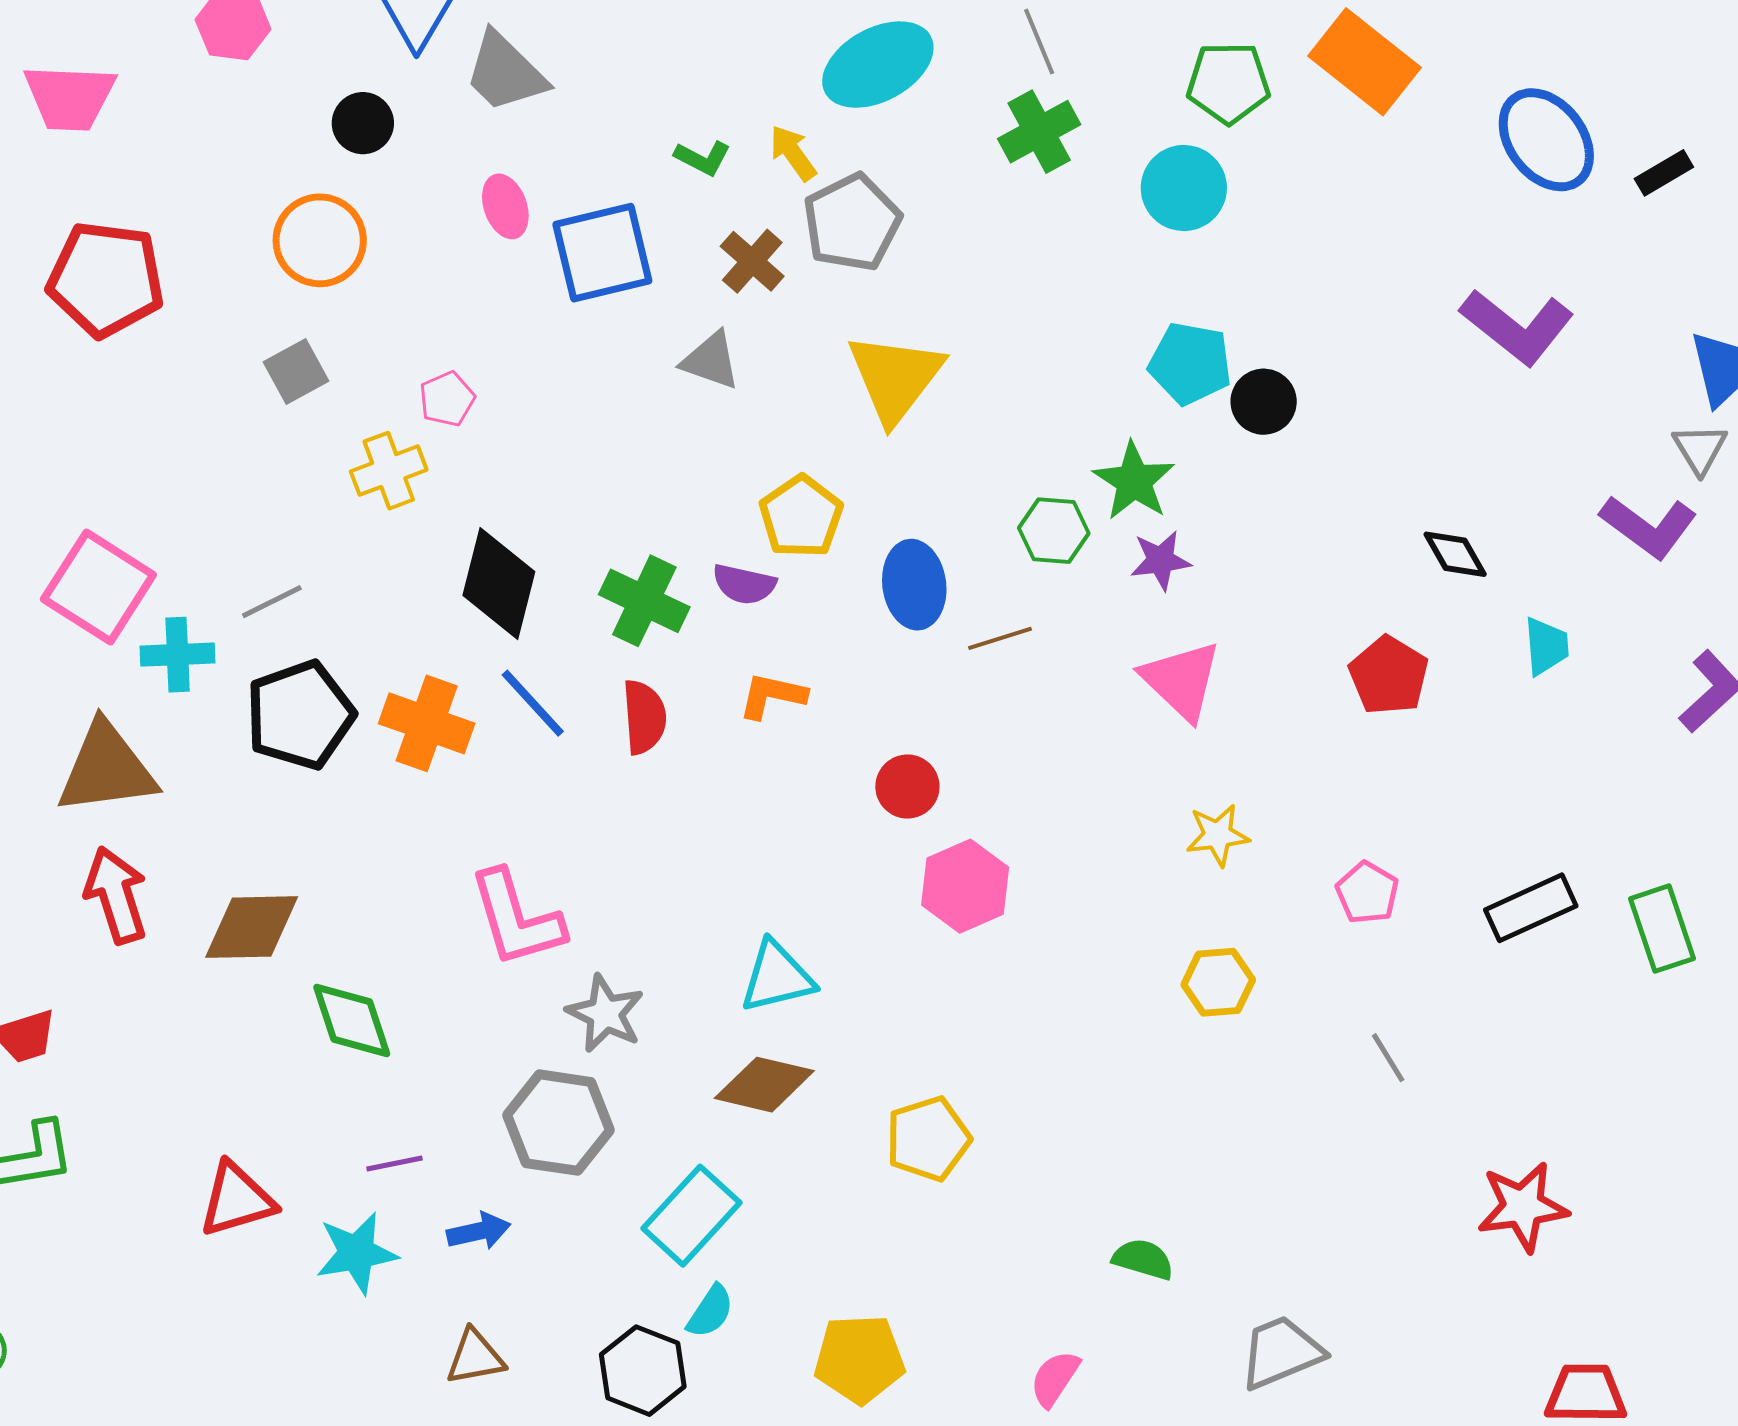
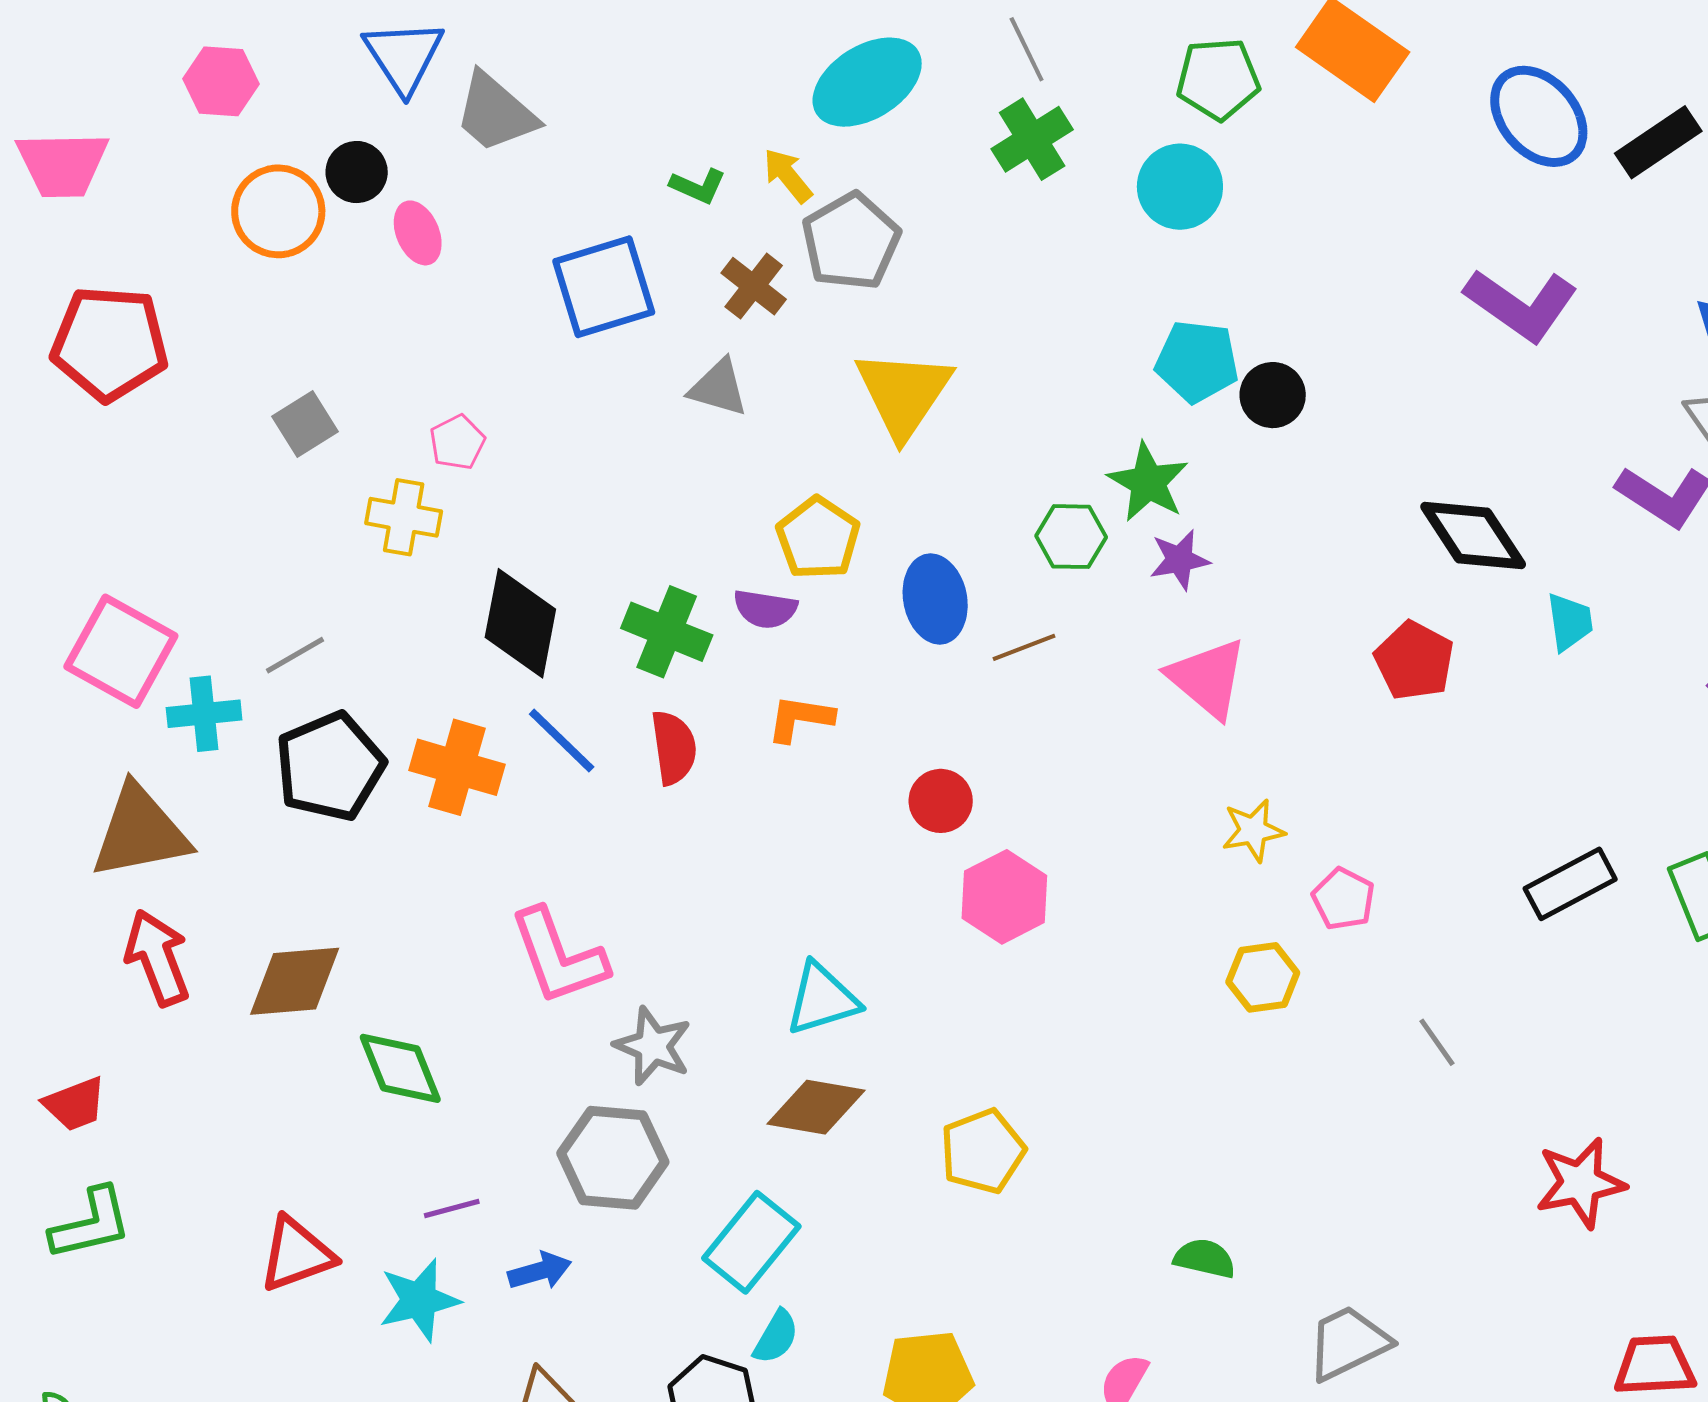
black rectangle: (1664, 173) -> (1658, 142), size x1.5
pink ellipse: (505, 206) -> (418, 233), moved
orange circle: (320, 240) -> (278, 211), moved
yellow cross: (389, 471) -> (404, 517), turned 34
black diamond: (1455, 554) -> (1473, 536), size x1.6
pink pentagon: (1367, 893) -> (1343, 899), moved

